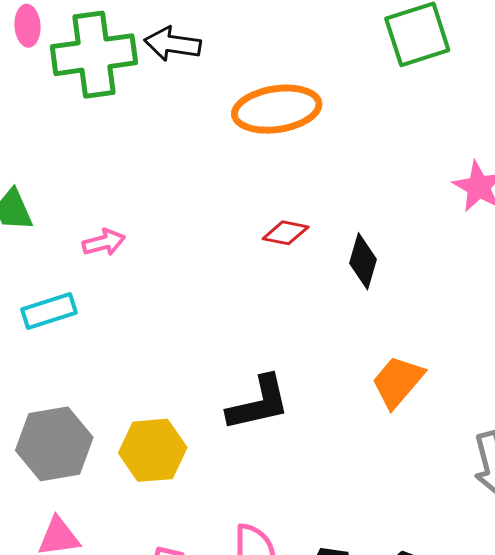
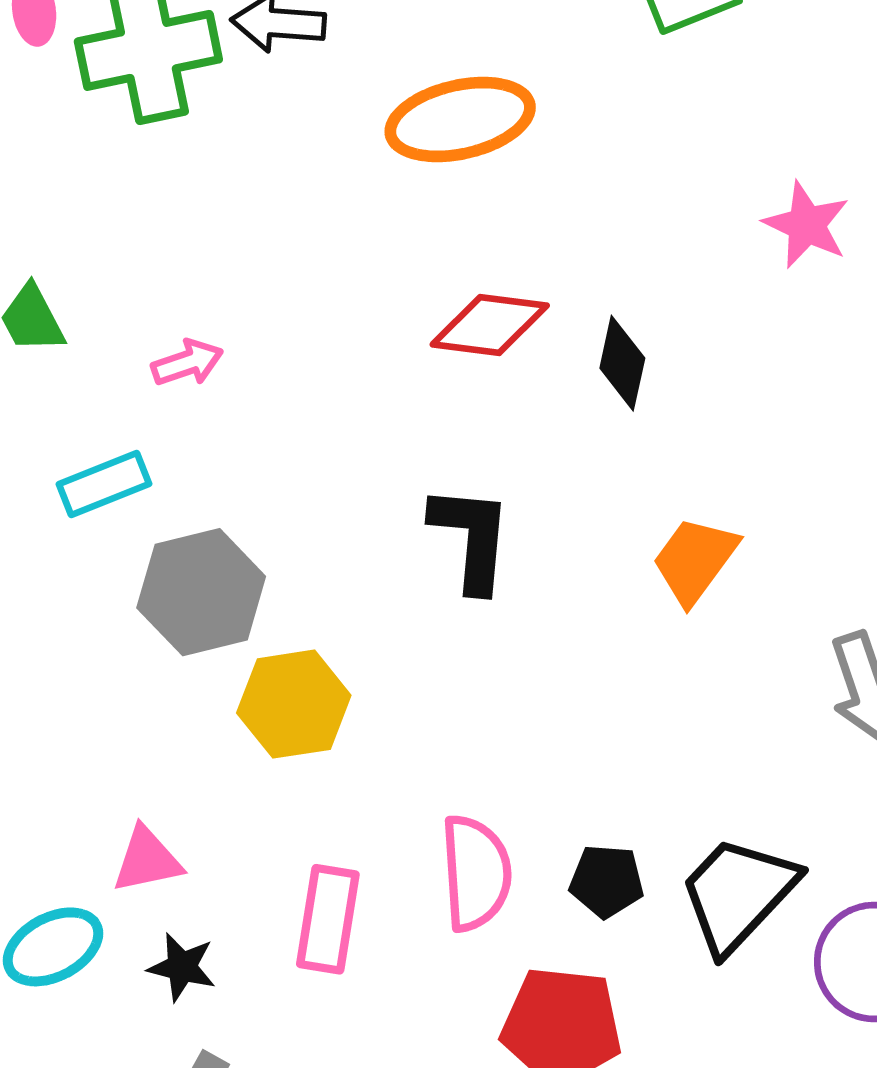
red diamond: (286, 233) -> (490, 325), size x1.5
black L-shape: (259, 403) -> (471, 538), moved, turned -68
gray hexagon: (54, 444) -> (201, 592), moved

